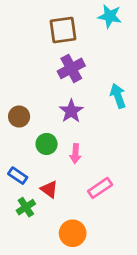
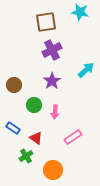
cyan arrow: (118, 96) -> (86, 70), turned 66
green cross: (26, 207) -> (26, 156), moved

